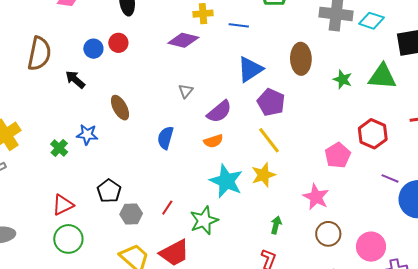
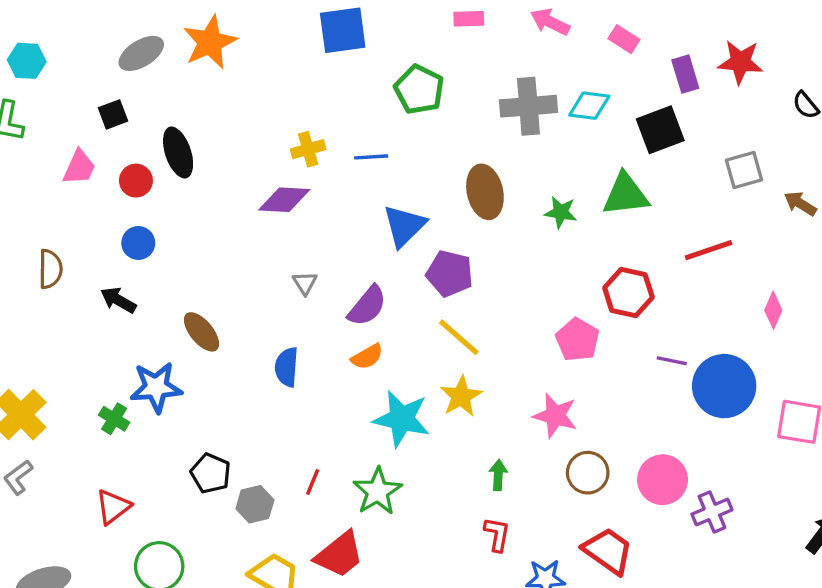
red circle: (118, 43) -> (136, 181), moved
brown semicircle: (39, 54) -> (50, 269), size x0.7
blue star: (87, 135) -> (156, 387), size x1.4
red triangle: (63, 205) -> (113, 507), moved

